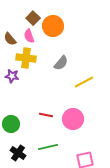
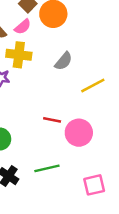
pink semicircle: (29, 36) -> (23, 27), turned -112
red line: (46, 115) -> (52, 120), moved

